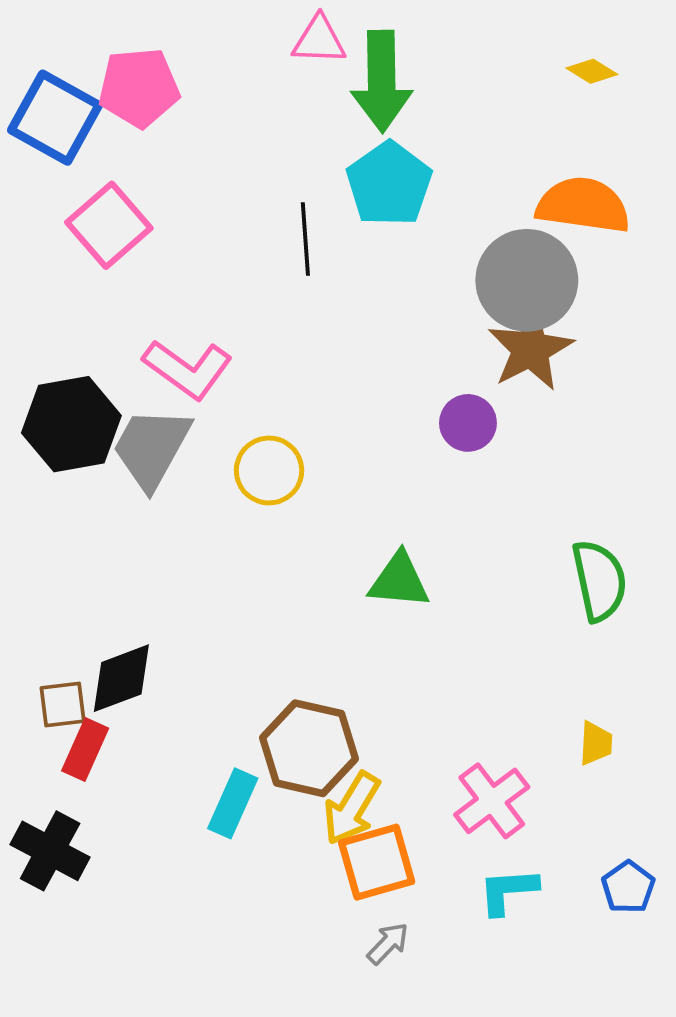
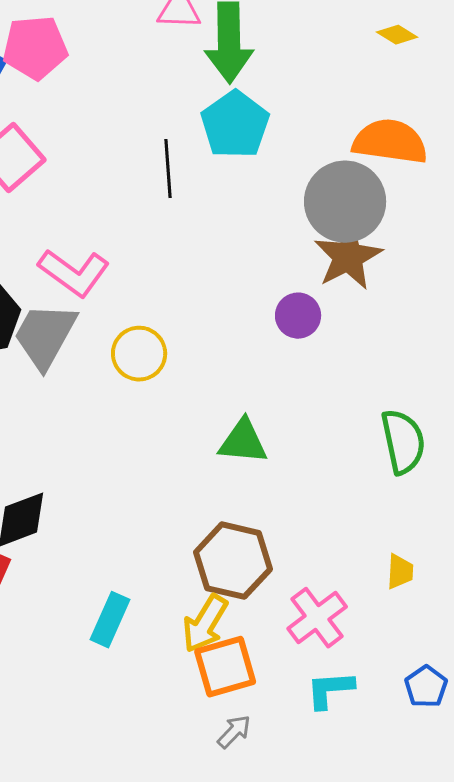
brown hexagon: (309, 748) -> (233, 561), moved

